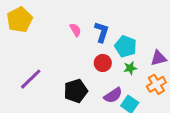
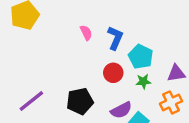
purple line: (31, 79) -> (31, 101), moved

